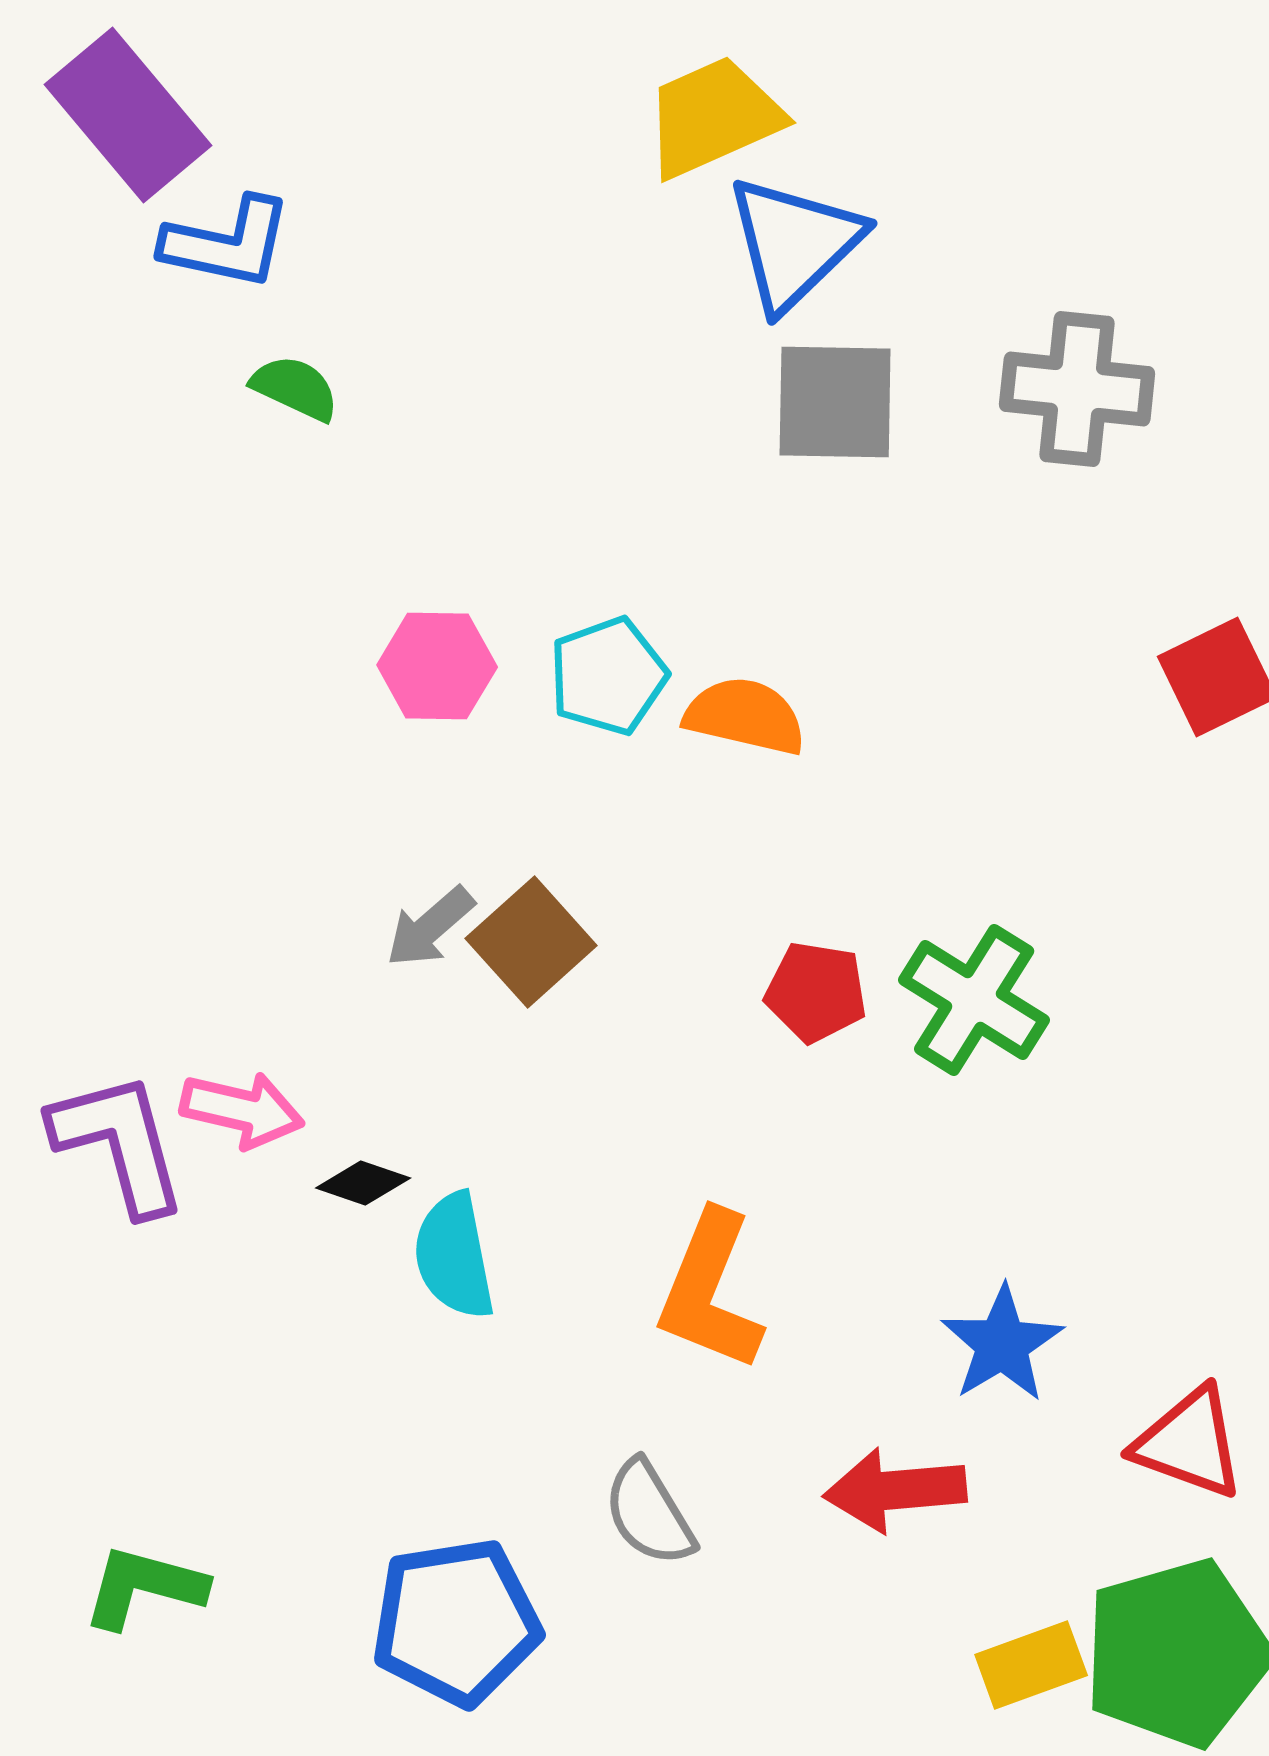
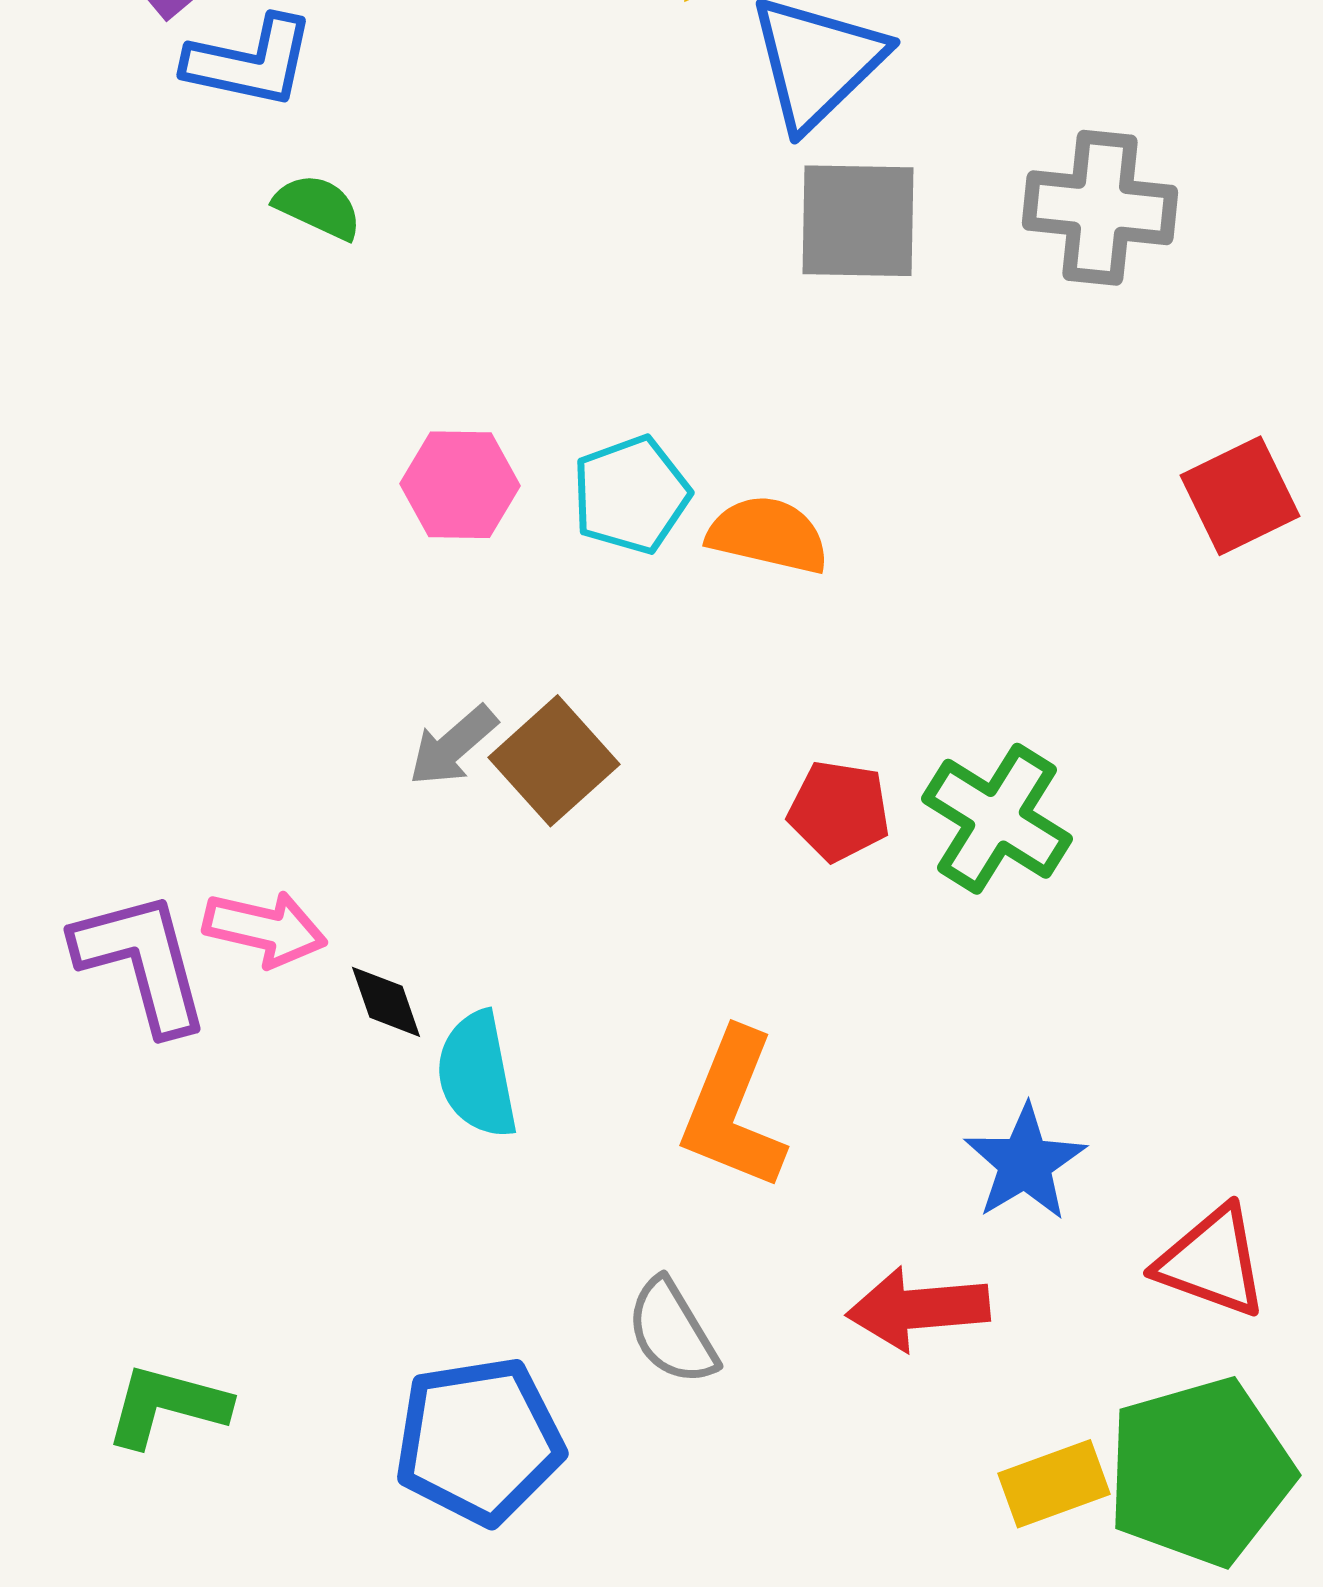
black diamond: (363, 1183) -> (386, 1002), turned 52

